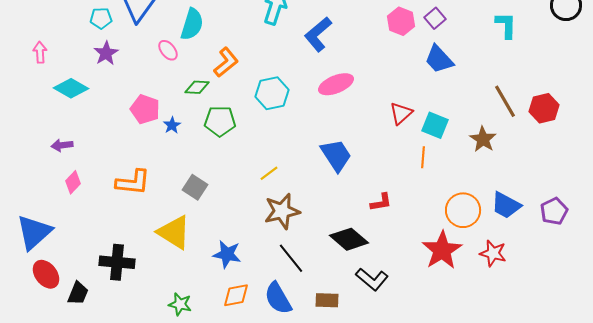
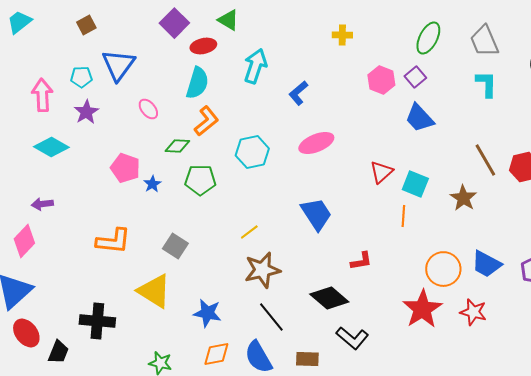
cyan semicircle: (192, 24) -> (197, 83), moved
blue L-shape: (318, 34) -> (298, 93), size x0.7
pink arrow: (40, 52) -> (42, 95), moved, size x1.5
pink diamond: (73, 182) -> (24, 241), moved, size x1.4

